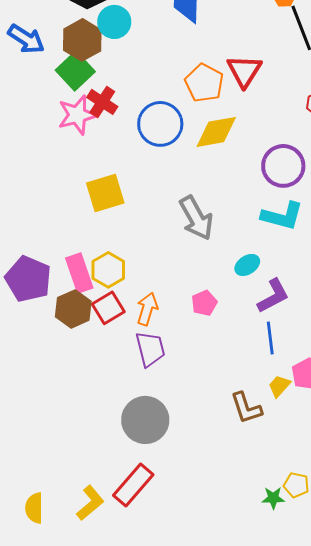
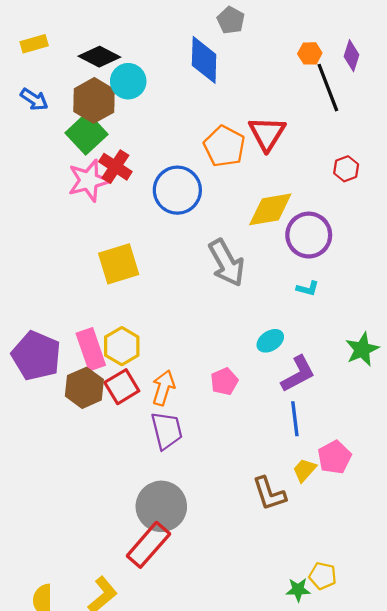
blue arrow: (26, 39) -> (34, 99), size x0.7
yellow diamond: (216, 132) -> (270, 209), moved
cyan L-shape: (282, 216) -> (308, 288), size x0.5
gray arrow: (196, 218) -> (226, 263), moved
red rectangle: (133, 485) -> (148, 545), moved

